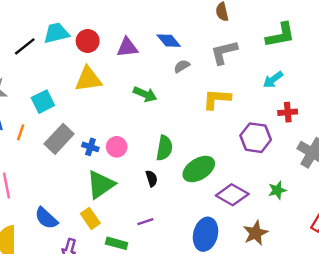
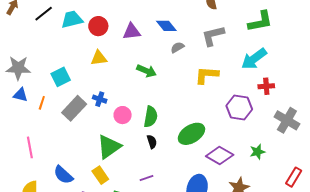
black line: (25, 46) -> (44, 14), moved
yellow triangle: (88, 79) -> (99, 58), size x0.7
cyan arrow: (273, 80) -> (254, 59), size x1.5
blue cross: (90, 147) -> (100, 99), moved
green semicircle: (164, 148) -> (151, 117), moved

